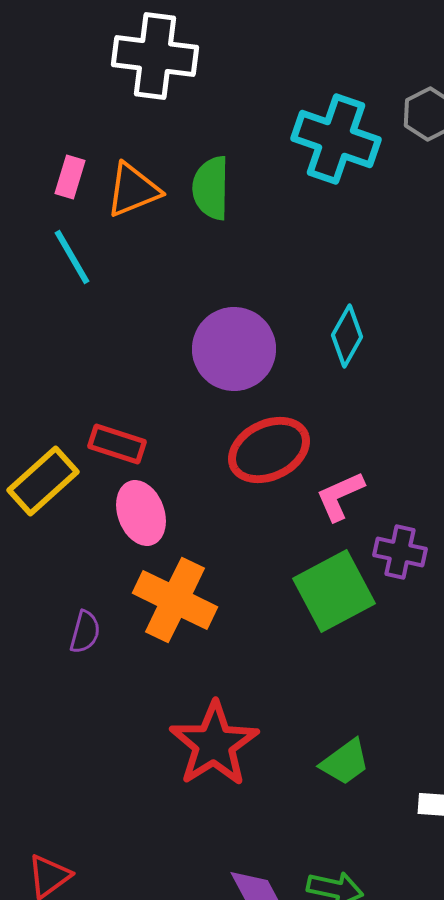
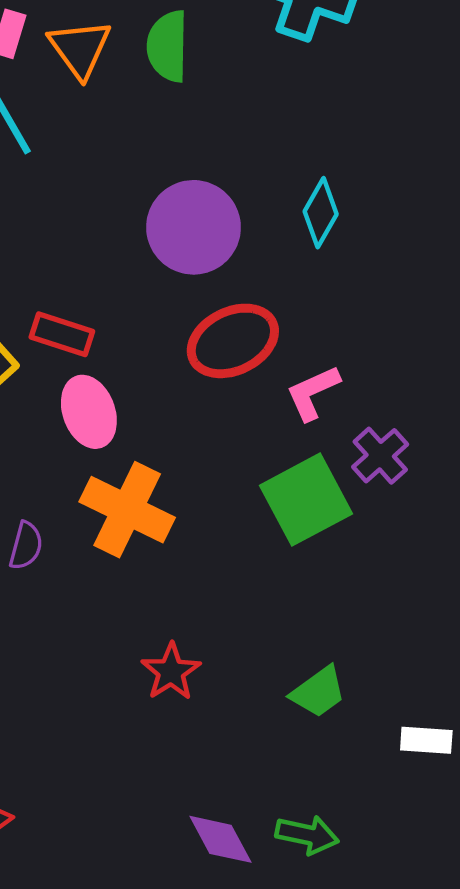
orange triangle: (133, 190) -> (80, 48), turned -44
purple cross: (400, 552) -> (380, 456), turned 36
red star: (214, 744) -> (171, 672), size x0.6

